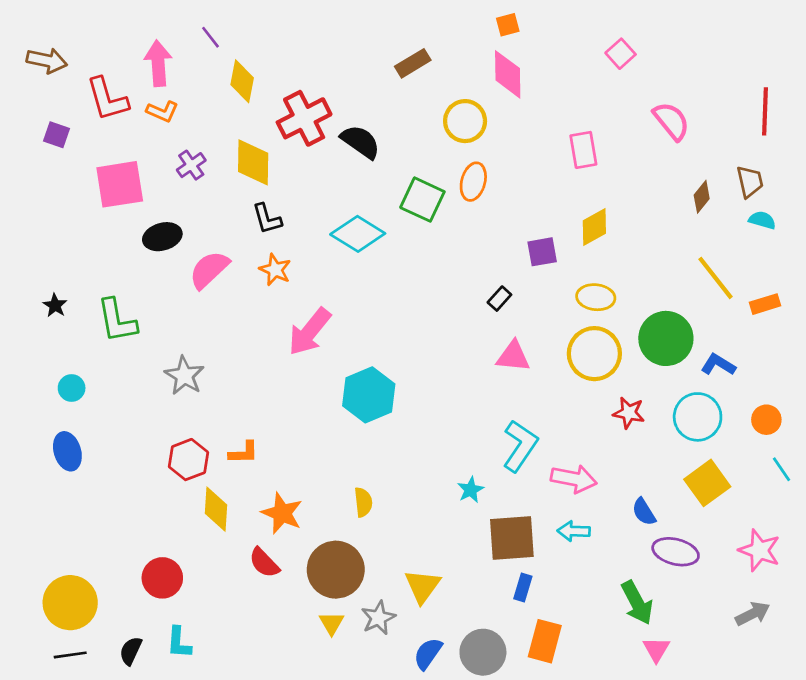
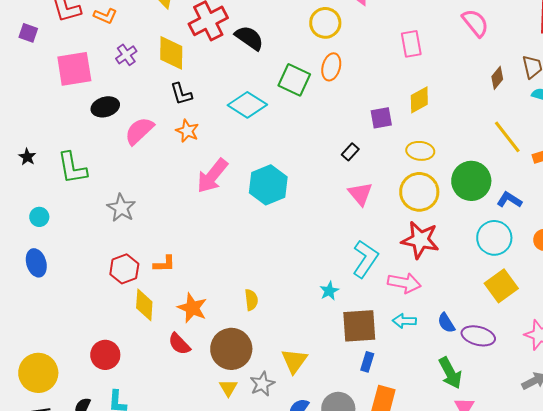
pink triangle: (513, 356) -> (360, 194), turned 44
cyan hexagon: (369, 395) -> (268, 185), moved
red star: (629, 413) -> (420, 240), moved, size x1.6
blue semicircle: (644, 512) -> (446, 323), moved

